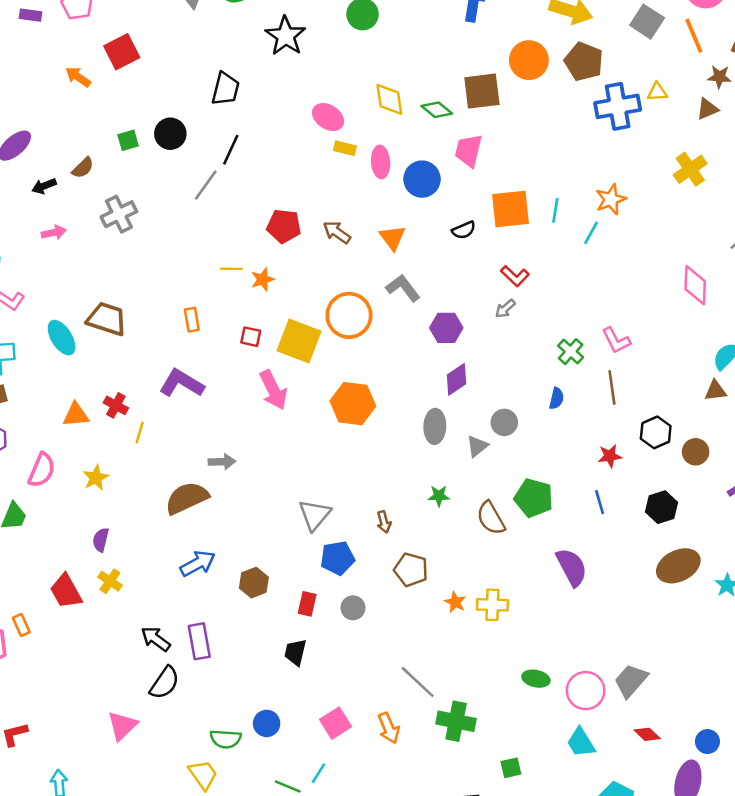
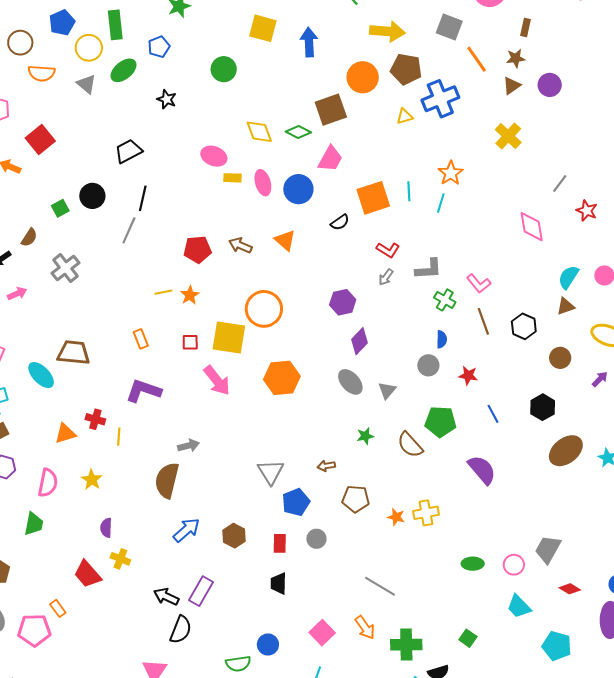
black star: (286, 36) -> (167, 99), size x0.6
orange line: (694, 36) -> (477, 59), moved
black trapezoid: (226, 89) -> (128, 151), turned -120
yellow triangle: (657, 92) -> (405, 116), moved
pink trapezoid: (469, 151) -> (330, 159), turned -152
gray L-shape: (403, 288) -> (428, 269), moved, turned 136
gray circle: (504, 422) -> (428, 365), moved
gray ellipse: (435, 426) -> (350, 382), turned -32
black hexagon: (656, 432) -> (524, 326), moved
red star: (610, 456) -> (468, 375), moved, turned 30
brown semicircle: (187, 498) -> (167, 480), turned -39
brown arrow: (384, 522) -> (326, 466), turned 108
purple rectangle: (199, 641) -> (201, 591), turned 52
pink circle: (586, 691) -> (514, 565), size x0.7
green cross: (456, 721) -> (406, 645), moved
green square: (511, 768) -> (468, 638), turned -30

